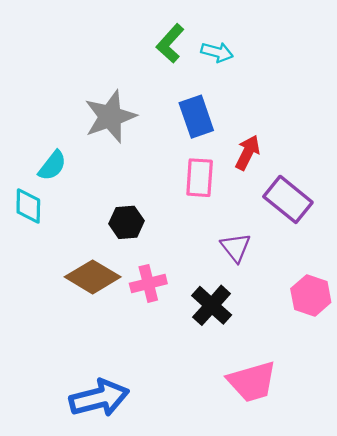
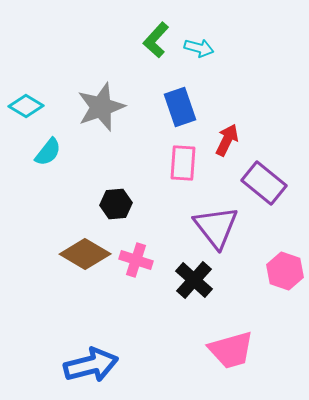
cyan diamond: (28, 206) -> (26, 106), moved, turned -60
purple triangle: (236, 247) -> (216, 227), size x1.6
pink cross: (148, 283) -> (136, 260), turned 32

